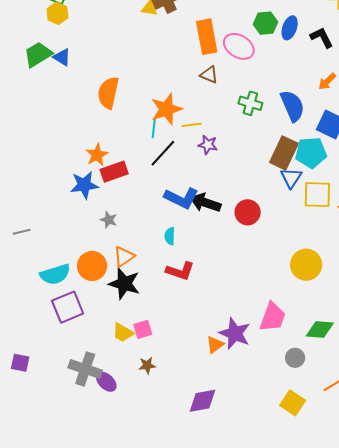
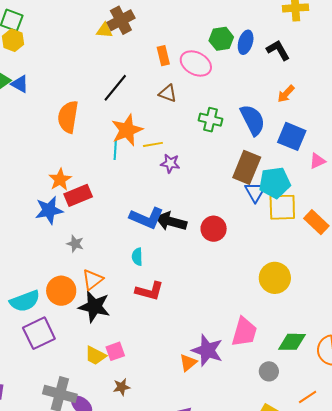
orange rectangle: (207, 37) -> (163, 56), size x0.6
black line: (163, 153) -> (115, 88), moved
cyan pentagon: (311, 153) -> (275, 183), moved

